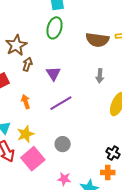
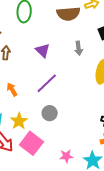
purple triangle: (53, 73) -> (43, 50), moved
gray circle: (63, 144) -> (50, 113), moved

